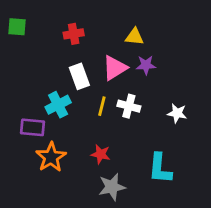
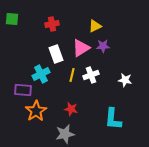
yellow triangle: (135, 37) -> (95, 26), turned -32
white cross: (129, 106) -> (91, 75), turned -35
gray star: (112, 187) -> (65, 134), moved

